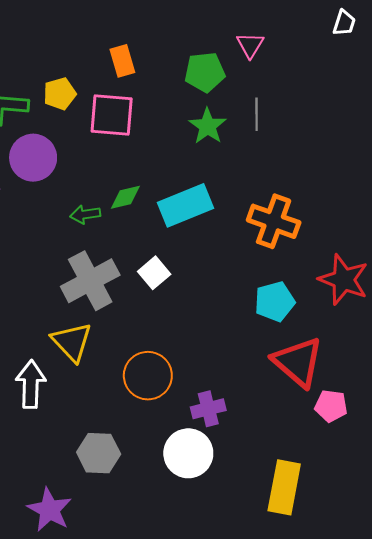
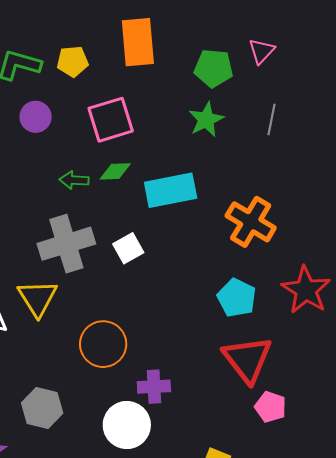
orange rectangle: (122, 61) -> (138, 42), size x1.6
gray line: (257, 114) -> (272, 119), moved
pink square: (112, 115) -> (111, 120), moved, turned -33
purple circle: (33, 158) -> (36, 117), size x0.7
cyan pentagon: (275, 301) -> (237, 298), turned 30

